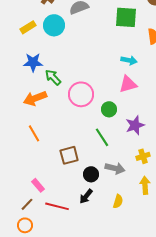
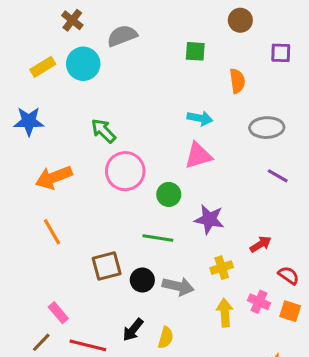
green square: (126, 17) -> (195, 51), size x0.6
blue star: (33, 62) -> (29, 121), moved
green arrow: (53, 77) -> (103, 131), moved
purple star: (135, 125) -> (209, 219), turned 30
green line: (102, 137) -> (158, 238), turned -48
black circle: (91, 174) -> (142, 280), moved
yellow semicircle: (118, 201) -> (166, 338), moved

